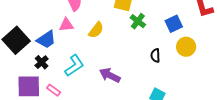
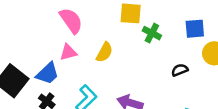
blue square: (174, 24) -> (195, 29), turned 30
black semicircle: (155, 56) -> (180, 70), turned 80

